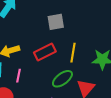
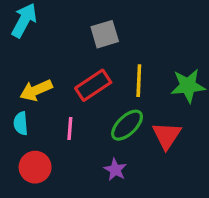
pink line: (19, 76) -> (70, 128), moved

